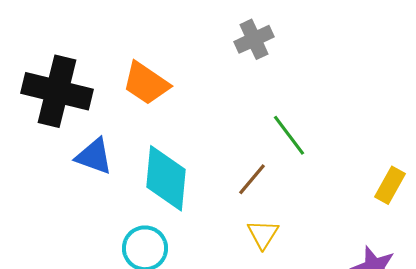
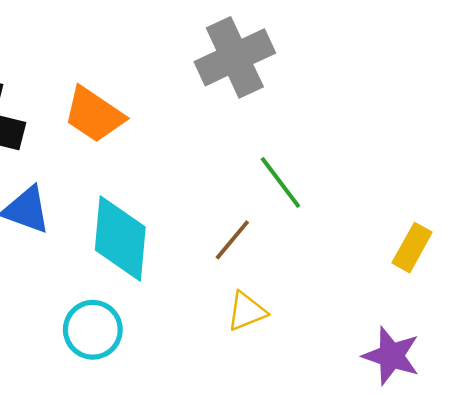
gray cross: (254, 39) -> (235, 57), size x1.5
yellow triangle: (263, 234) -> (247, 311), turned 36

